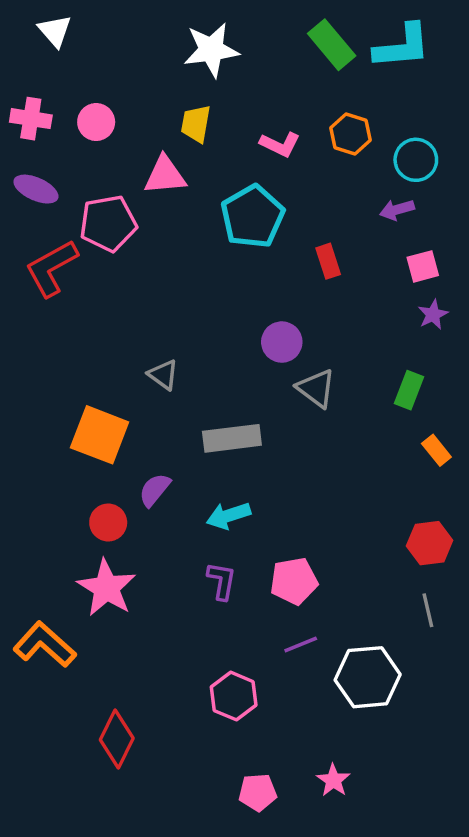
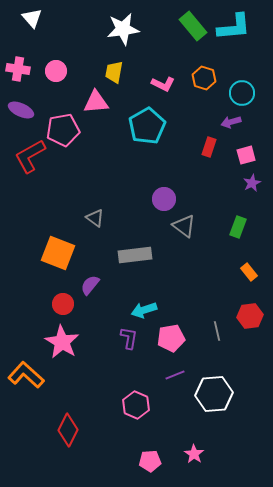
red rectangle: (328, 261) -> (209, 147), moved, turned 36
orange rectangle: (436, 450) -> (249, 272), moved
cyan arrow: (228, 516) -> (144, 310), moved
gray line: (428, 610) -> (217, 331), moved

